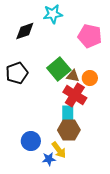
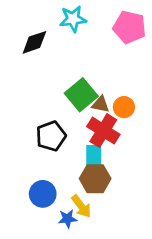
pink pentagon: (90, 36) -> (129, 27), moved
black pentagon: (17, 73) -> (51, 136), moved

